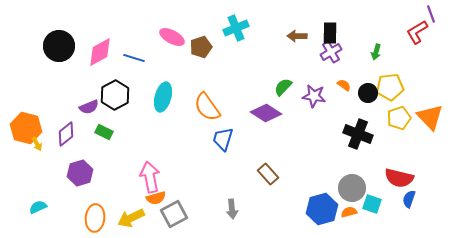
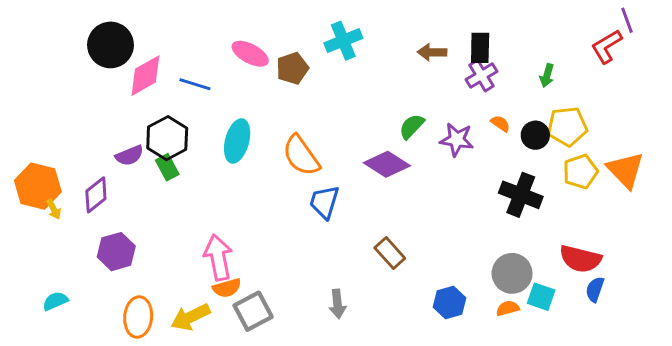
black circle: (59, 46) -> (111, 45), moved
green rectangle: (104, 132) -> (167, 167), moved, turned 36
blue hexagon: (322, 209) -> (449, 302), moved, size x0.7

